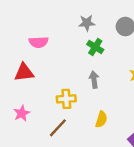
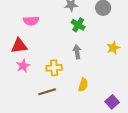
pink star: (22, 113) -> (23, 66), moved
brown line: (58, 128) -> (47, 92), turned 30

